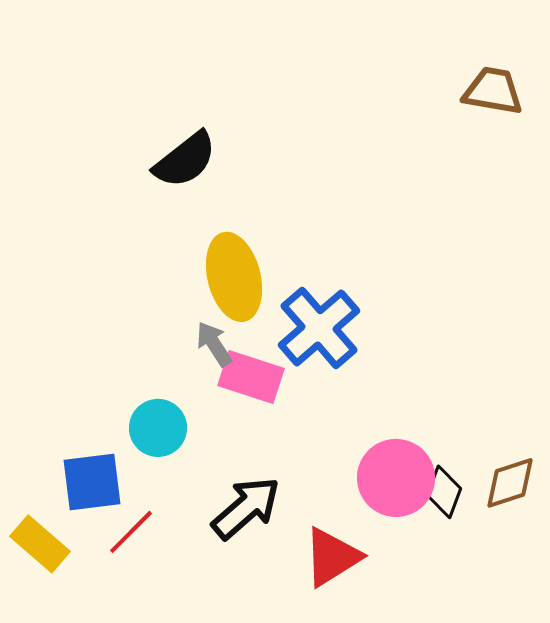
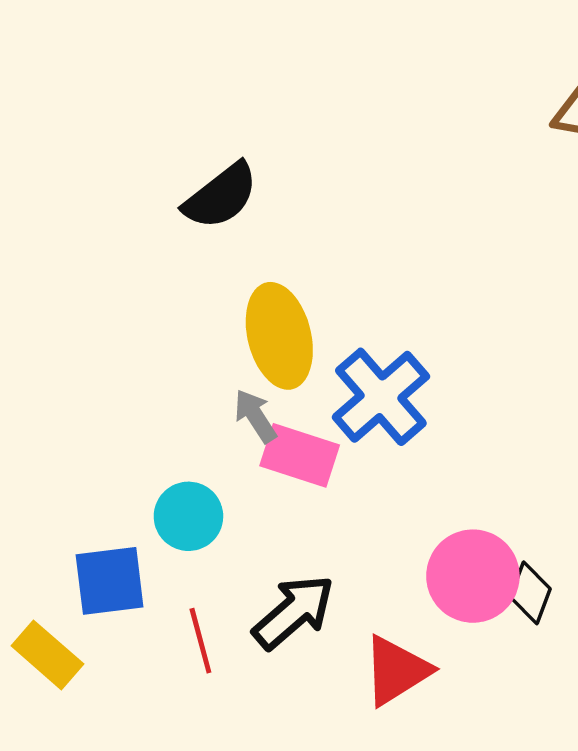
red line: (131, 532) -> (200, 641), moved, turned -60

